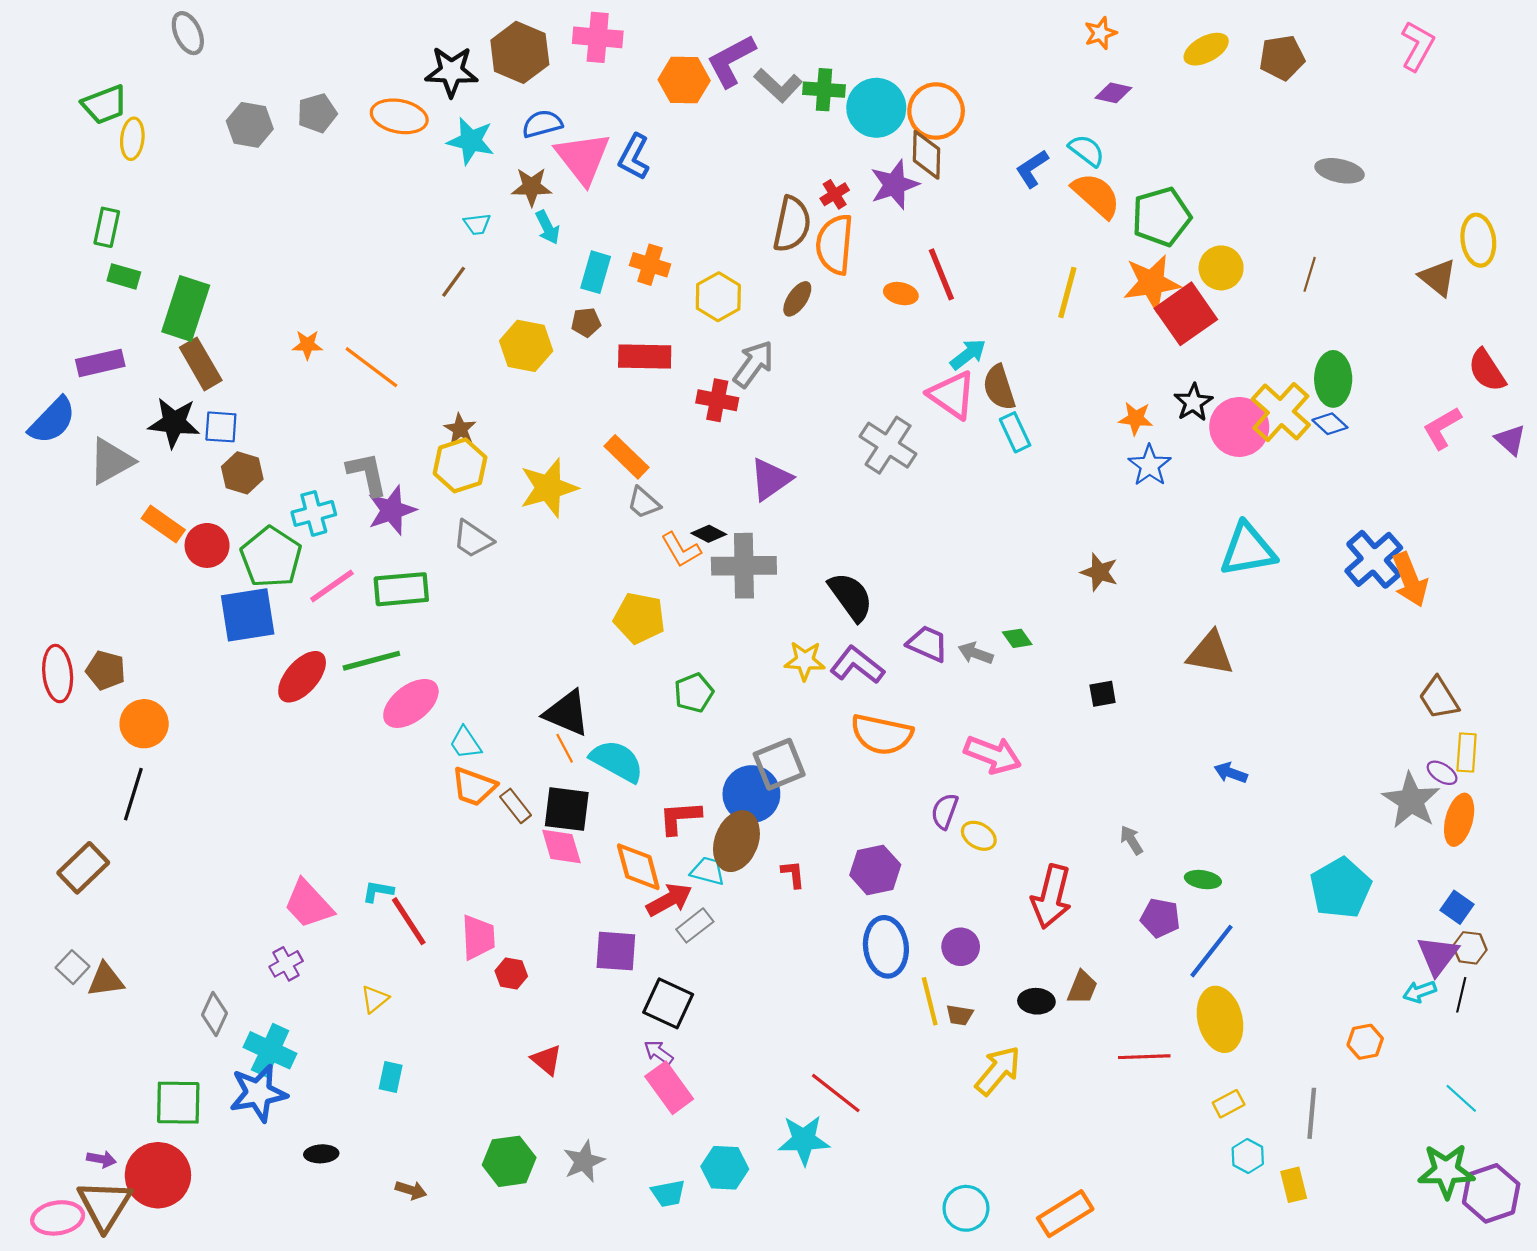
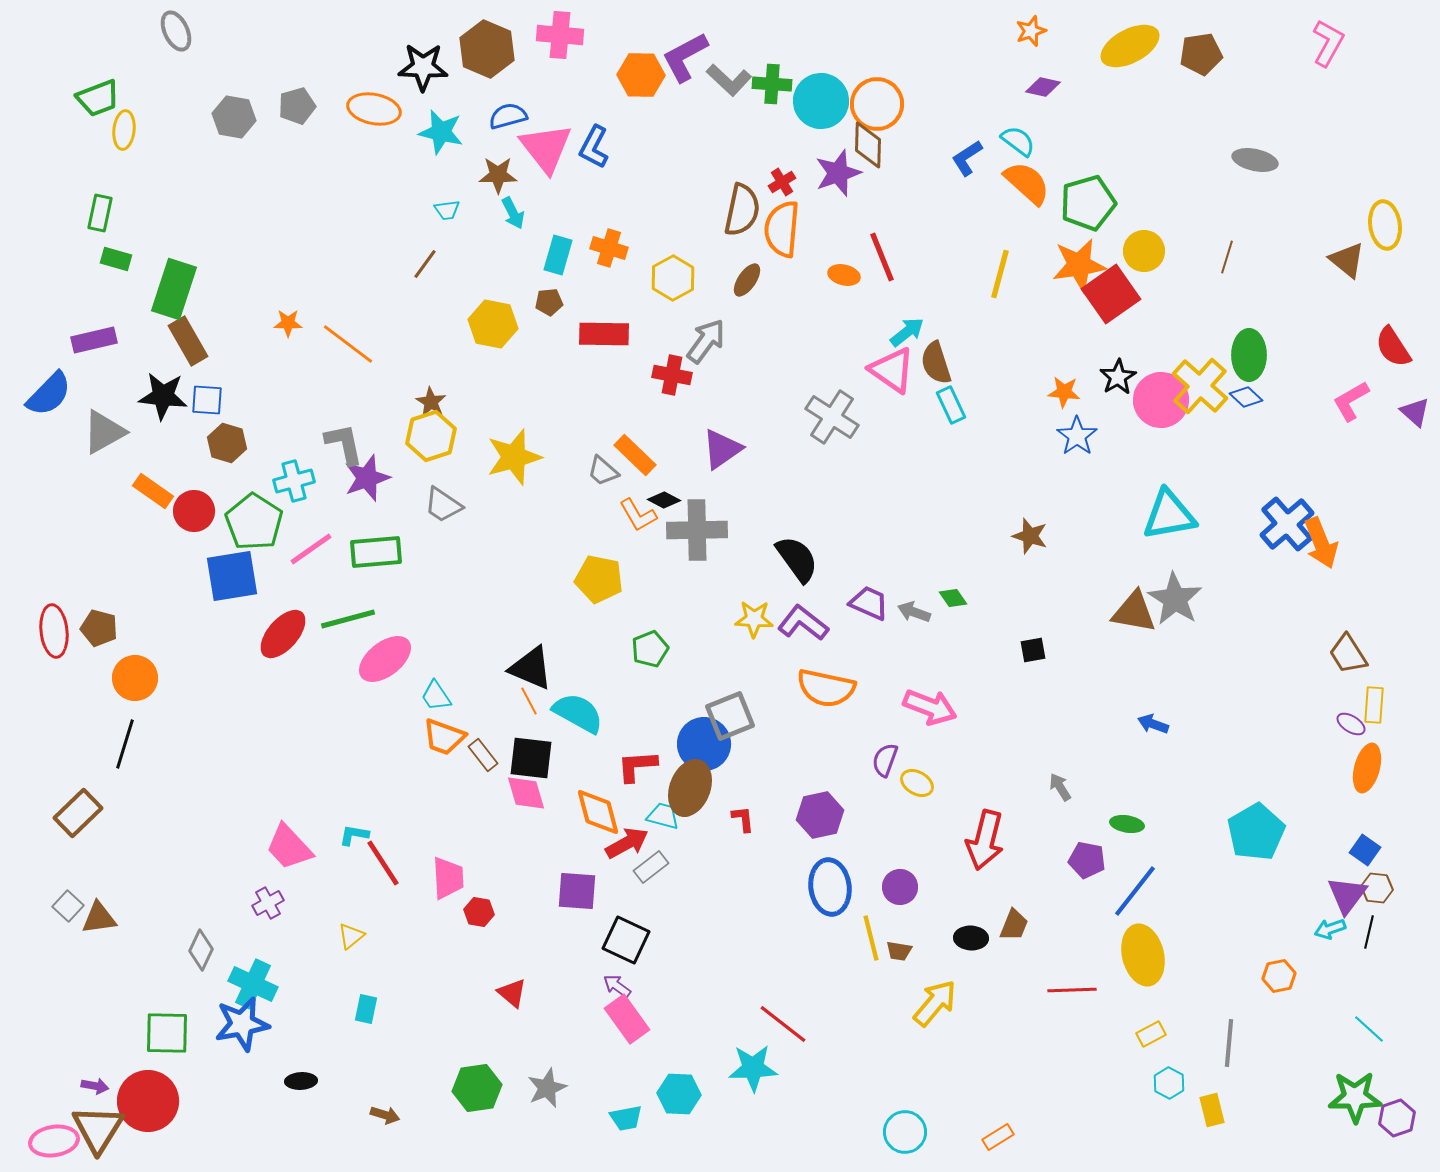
yellow ellipse: (1206, 49) -> (1130, 46), size x1.4
orange rectangle: (627, 457) -> (635, 455), moved
gray star: (1411, 801) -> (1175, 599), moved
purple hexagon: (1491, 1193) -> (1397, 1118), size x0.7
orange rectangle: (1065, 1214) -> (998, 1137), size x0.6

